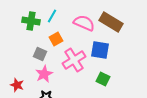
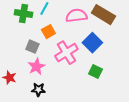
pink semicircle: (84, 23) -> (76, 16), turned -30
blue square: (100, 50) -> (92, 43), turned 36

